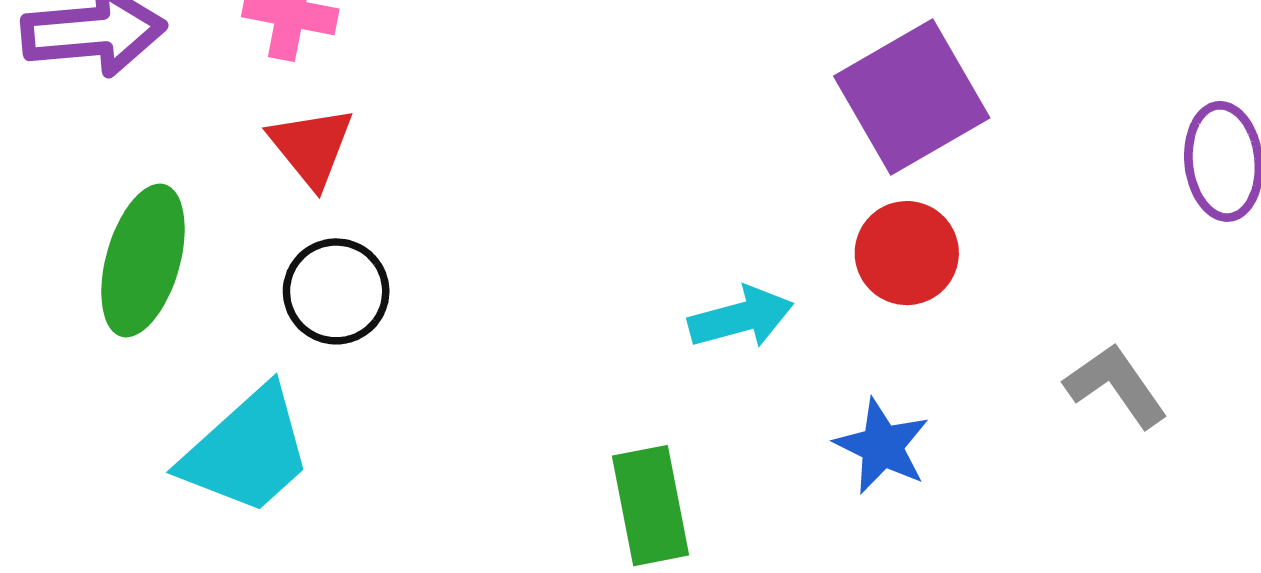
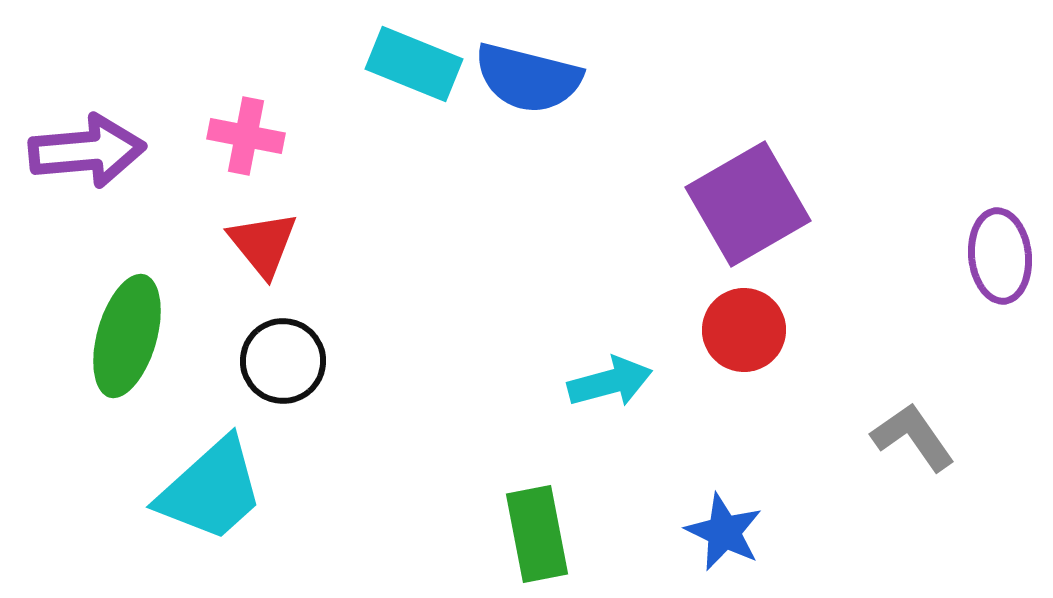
blue star: (882, 446) -> (724, 532), moved

